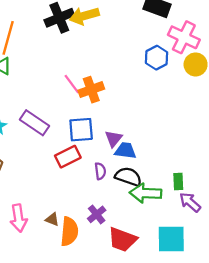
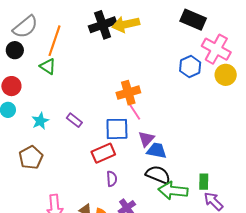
pink line: (72, 84) -> (134, 111), moved
purple rectangle: (35, 123) -> (74, 120), size x0.6
purple semicircle: (100, 171) -> (112, 179), moved

